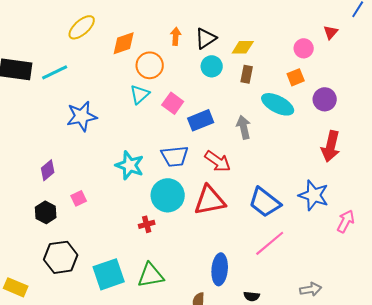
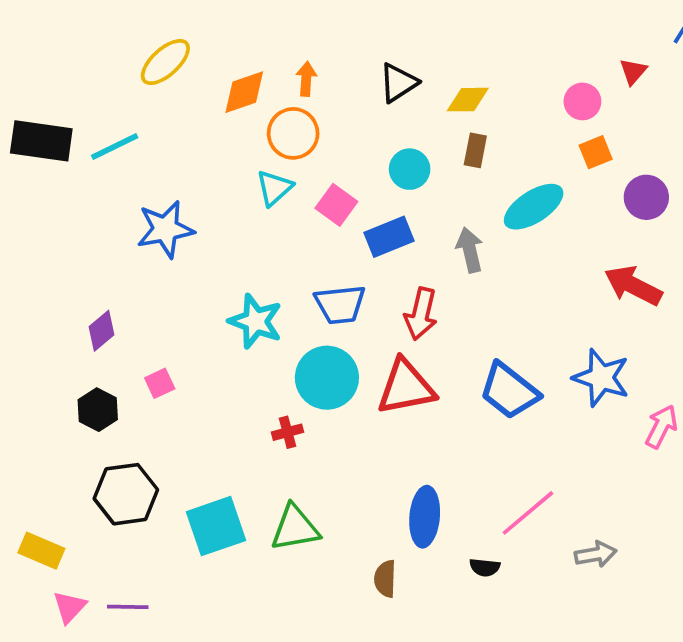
orange arrow: (176, 36) -> (306, 79), moved
cyan circle: (212, 66) -> (410, 169), moved
orange square: (296, 77) -> (596, 152), moved
purple circle: (325, 99) -> (646, 197), moved
cyan ellipse: (278, 104) -> (534, 207), turned -60
red arrow: (331, 146) -> (633, 286), turned 104
red arrow: (218, 161) -> (421, 314), turned 68
pink line: (270, 243) -> (528, 513), moved

